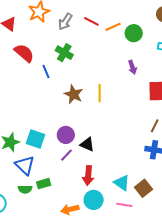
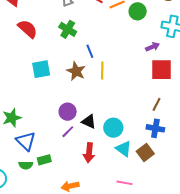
purple arrow: (132, 67) -> (153, 47), moved, turned -96
blue line: (46, 71) -> (90, 51), moved
cyan square: (35, 139) -> (41, 69), moved, turned -30
cyan triangle: (122, 183) -> (124, 149), moved
brown square: (143, 188) -> (145, 153), moved
cyan circle: (94, 200) -> (113, 128), moved

